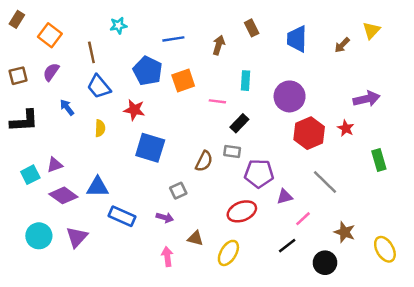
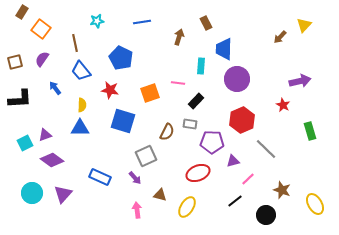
brown rectangle: (17, 19) -> (22, 12), moved
blue line: (173, 39) -> (142, 22), moved
blue trapezoid: (297, 39) -> (224, 49), moved
orange square: (183, 81) -> (150, 93), moved
red hexagon: (309, 133) -> (242, 120), moved
blue triangle: (98, 187) -> (80, 128), moved
gray square: (178, 191) -> (146, 156), size x1.5
purple arrow: (165, 217) -> (135, 178), turned 32

